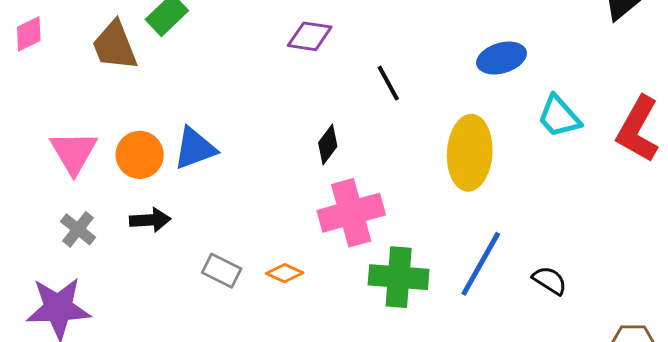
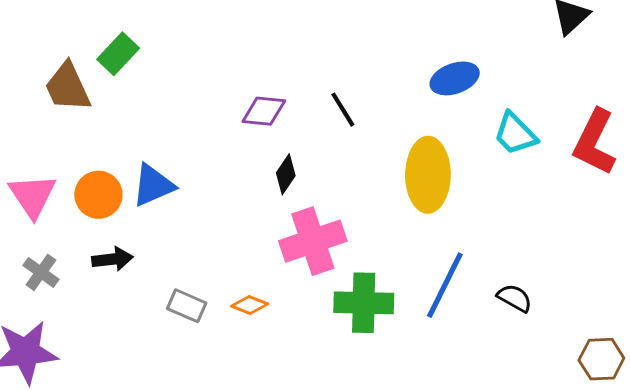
purple diamond: (310, 36) -> (264, 111), moved

